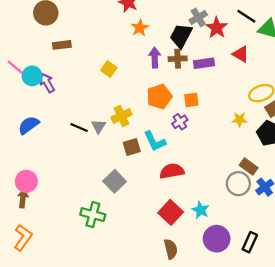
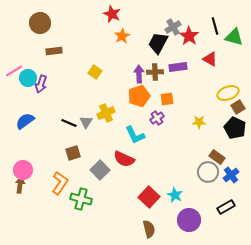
black line: (246, 16) -> (215, 26), turned 42
purple arrow: (155, 58) -> (139, 74), moved
brown cross: (178, 59) -> (155, 72), moved
pink line: (16, 68) -> (14, 71), turned -72
purple arrow: (47, 83) -> (41, 84), turned -132
yellow star: (240, 119) -> (199, 122), moved
brown square: (132, 147) -> (73, 153), moved
red semicircle: (172, 171) -> (124, 159), moved, turned -145
orange L-shape: (23, 238) -> (60, 183), moved
black rectangle: (250, 242) -> (226, 207), moved, turned 36

